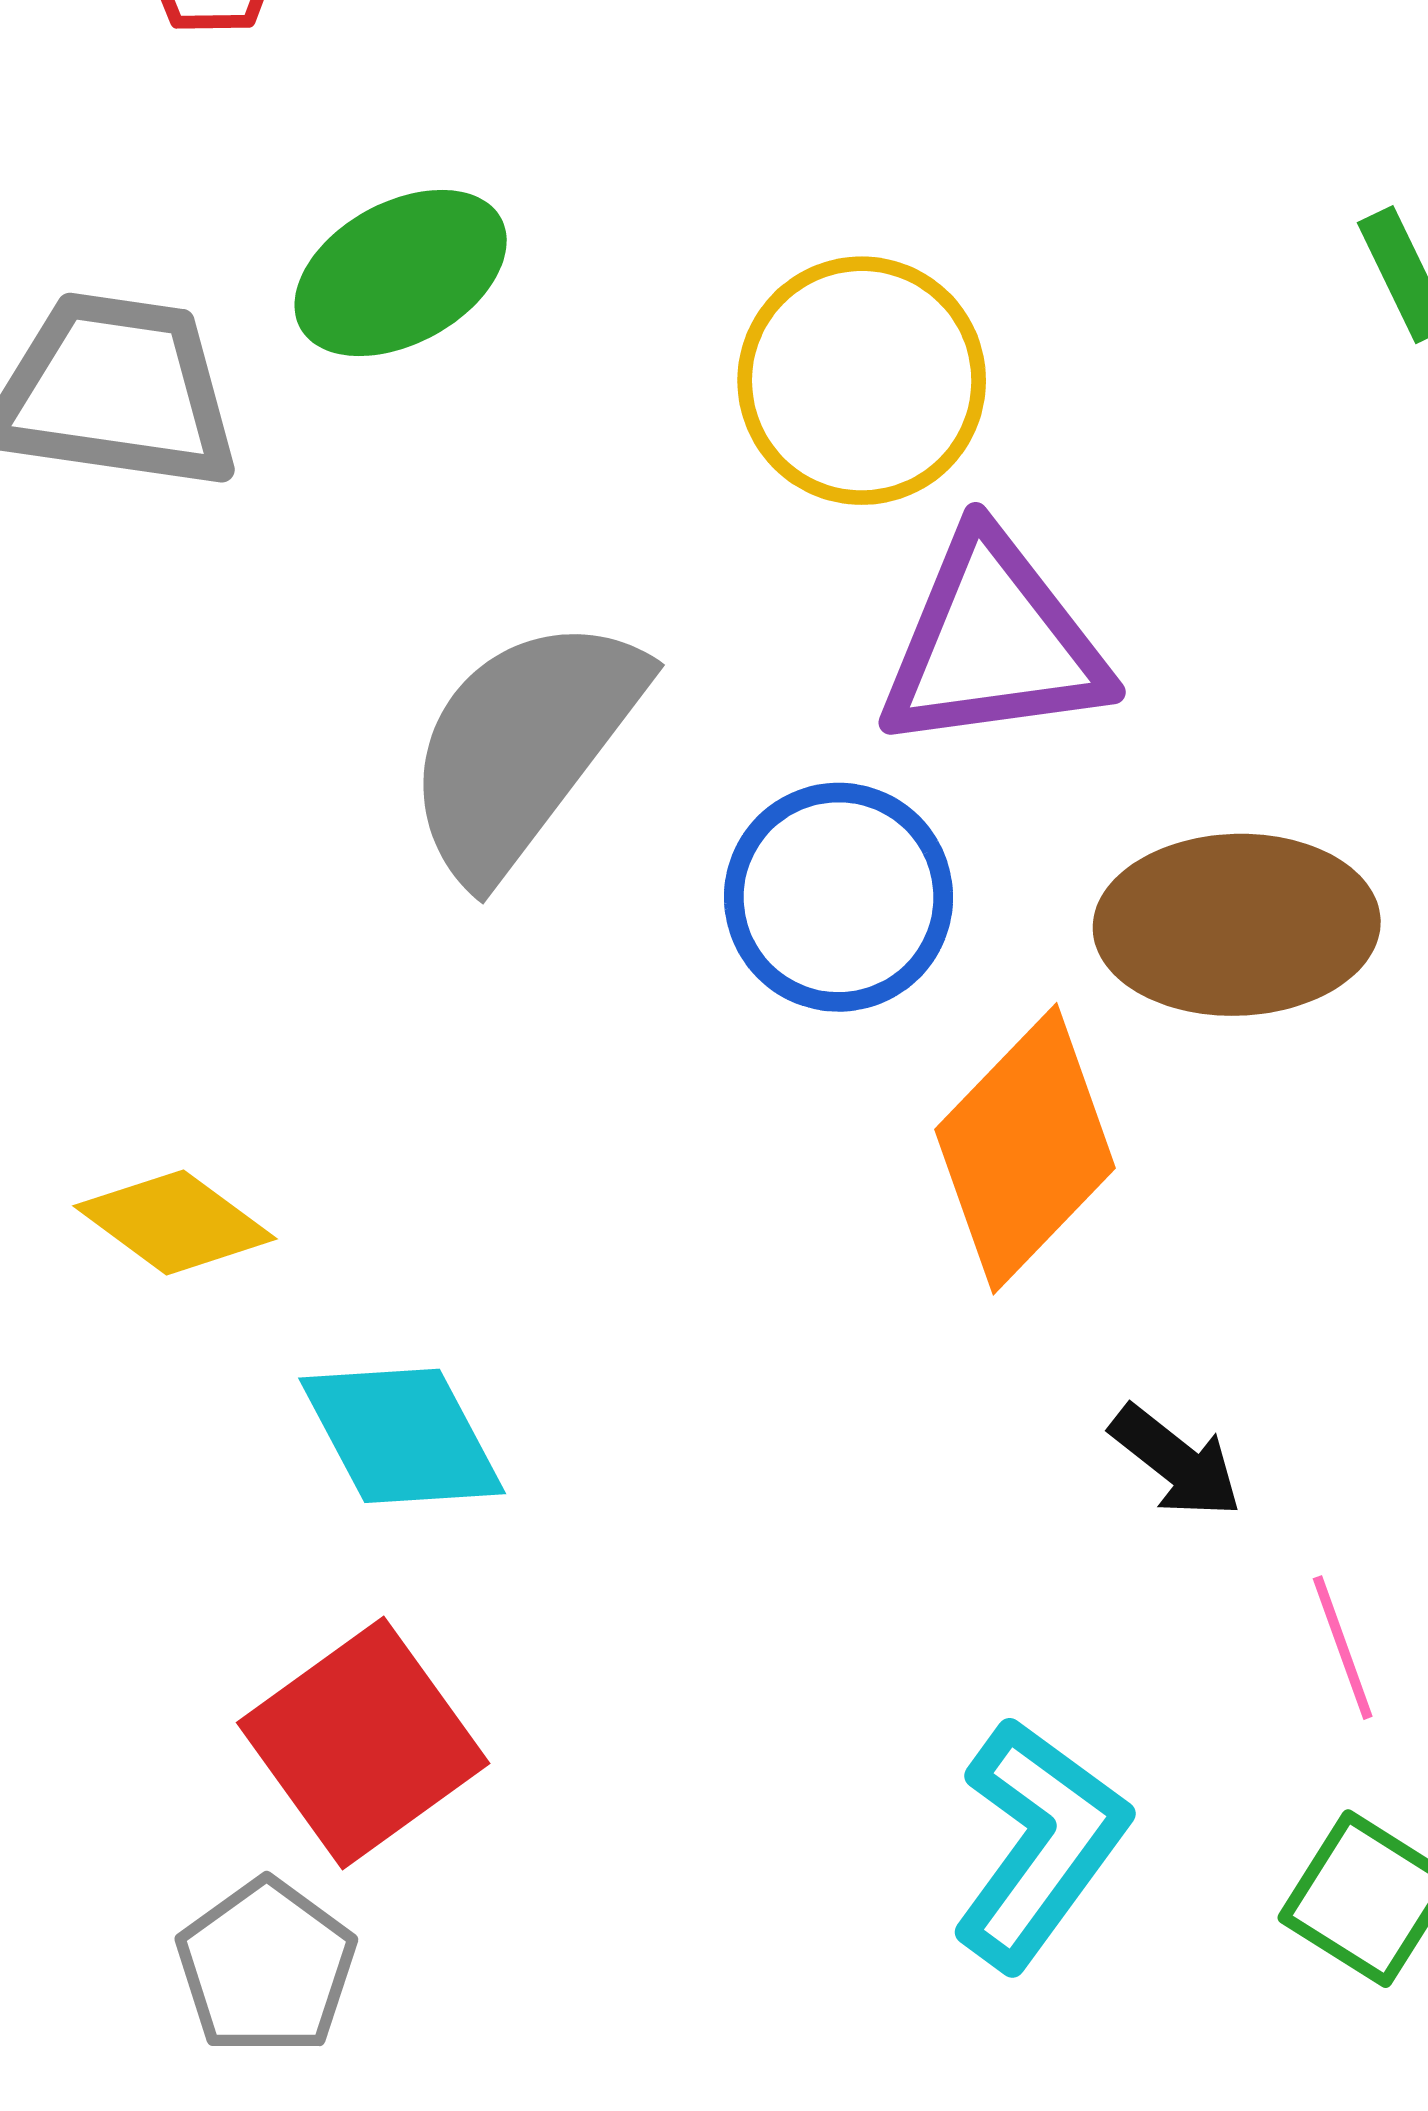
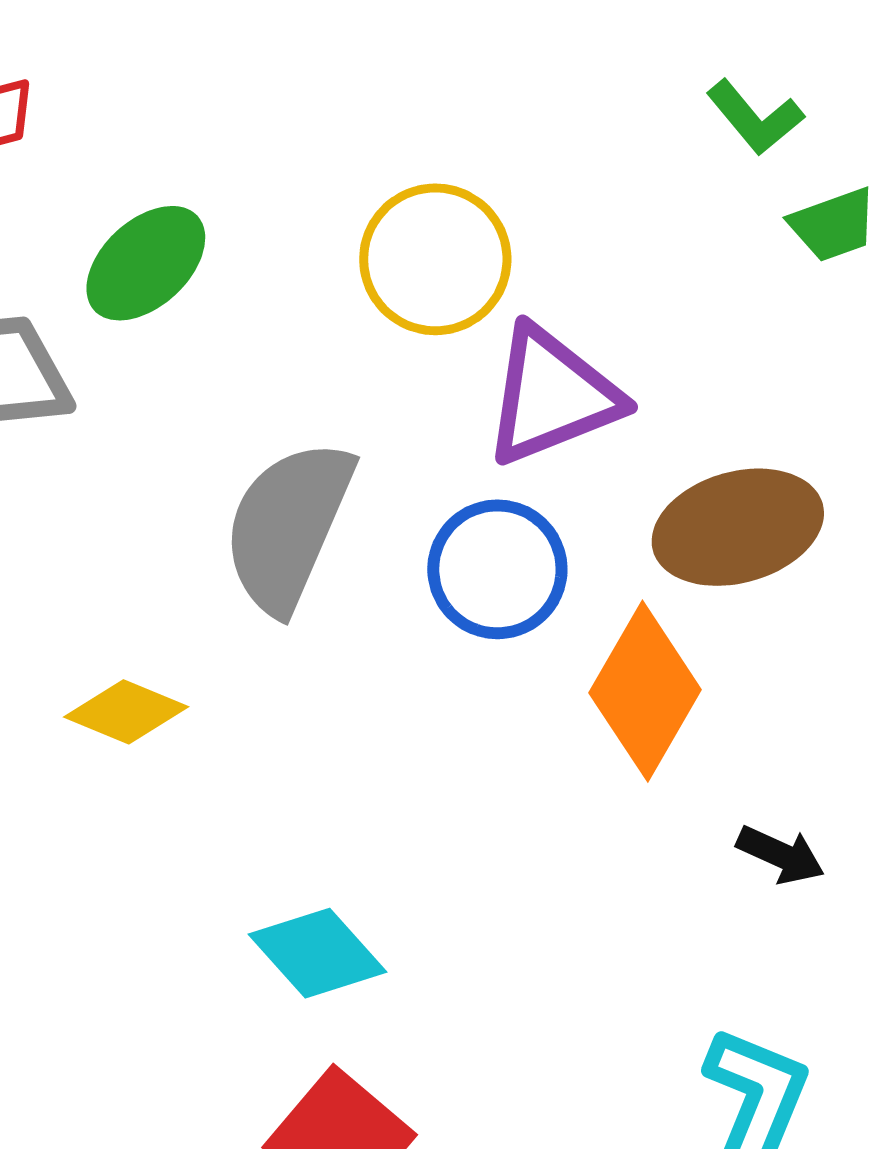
yellow diamond: (175, 1222) -> (126, 712), moved

